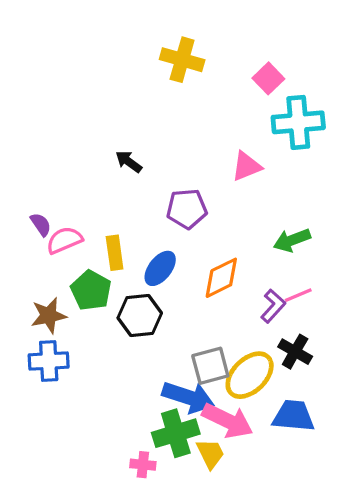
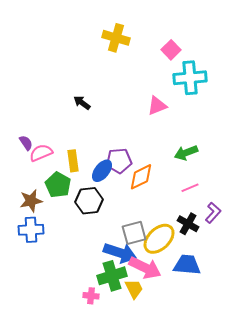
purple pentagon: (187, 209) -> (119, 161), moved
purple L-shape: (273, 306) -> (213, 213), moved

